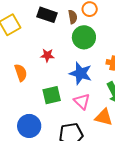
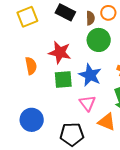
red star: (47, 55) -> (60, 52), size x1.6
green square: (52, 95) -> (63, 79), moved

